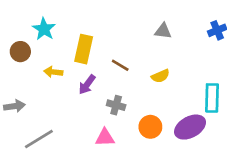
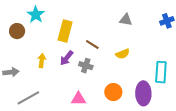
yellow arrow: (53, 72) -> (42, 61), moved, turned 88
gray cross: (116, 105) -> (86, 66), moved
purple ellipse: (190, 127) -> (143, 93), turned -65

